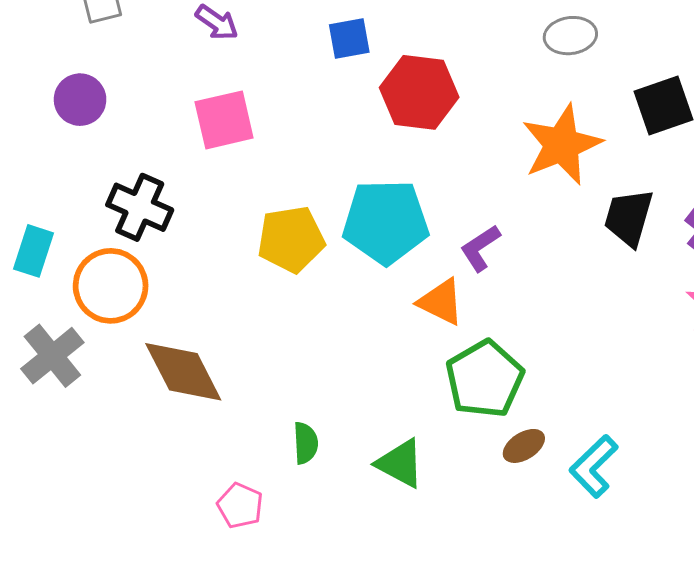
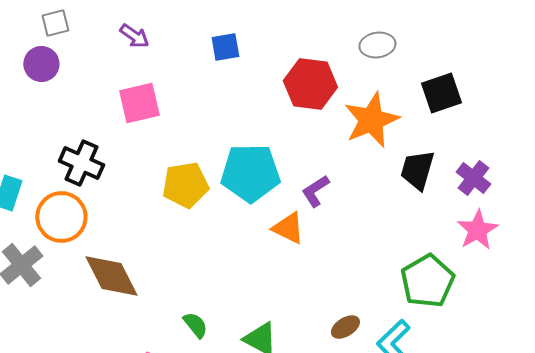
red hexagon: (419, 92) -> (310, 84), moved
purple circle: (80, 100) -> (41, 64), moved
green pentagon: (485, 379) -> (427, 281), moved
green semicircle: (306, 443) -> (195, 325), turned -36

